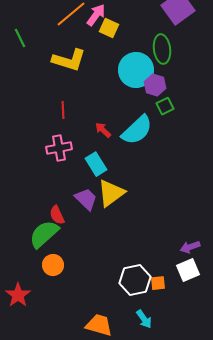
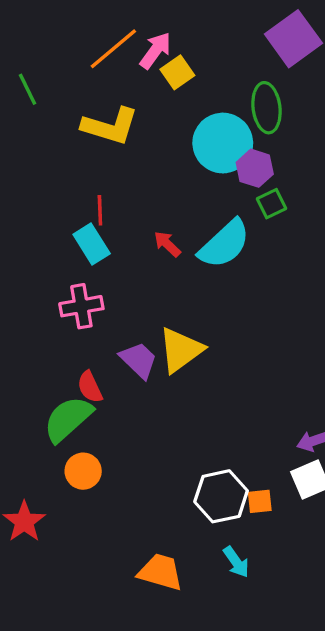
yellow square: (109, 28) -> (177, 72), turned 30
pink cross: (59, 148) -> (81, 306), moved
cyan rectangle: (96, 164) -> (92, 244), moved

